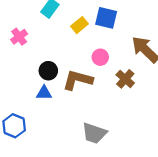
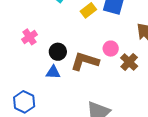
pink cross: (19, 37) -> (29, 37), moved
pink circle: (100, 57) -> (111, 49), moved

